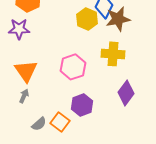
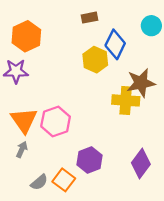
brown star: (118, 19) -> (141, 83), moved
pink hexagon: (73, 67) -> (56, 121), moved
purple diamond: (126, 93) -> (141, 164), moved

